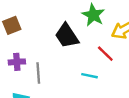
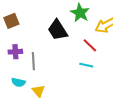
cyan line: (89, 76) -> (86, 65), moved

